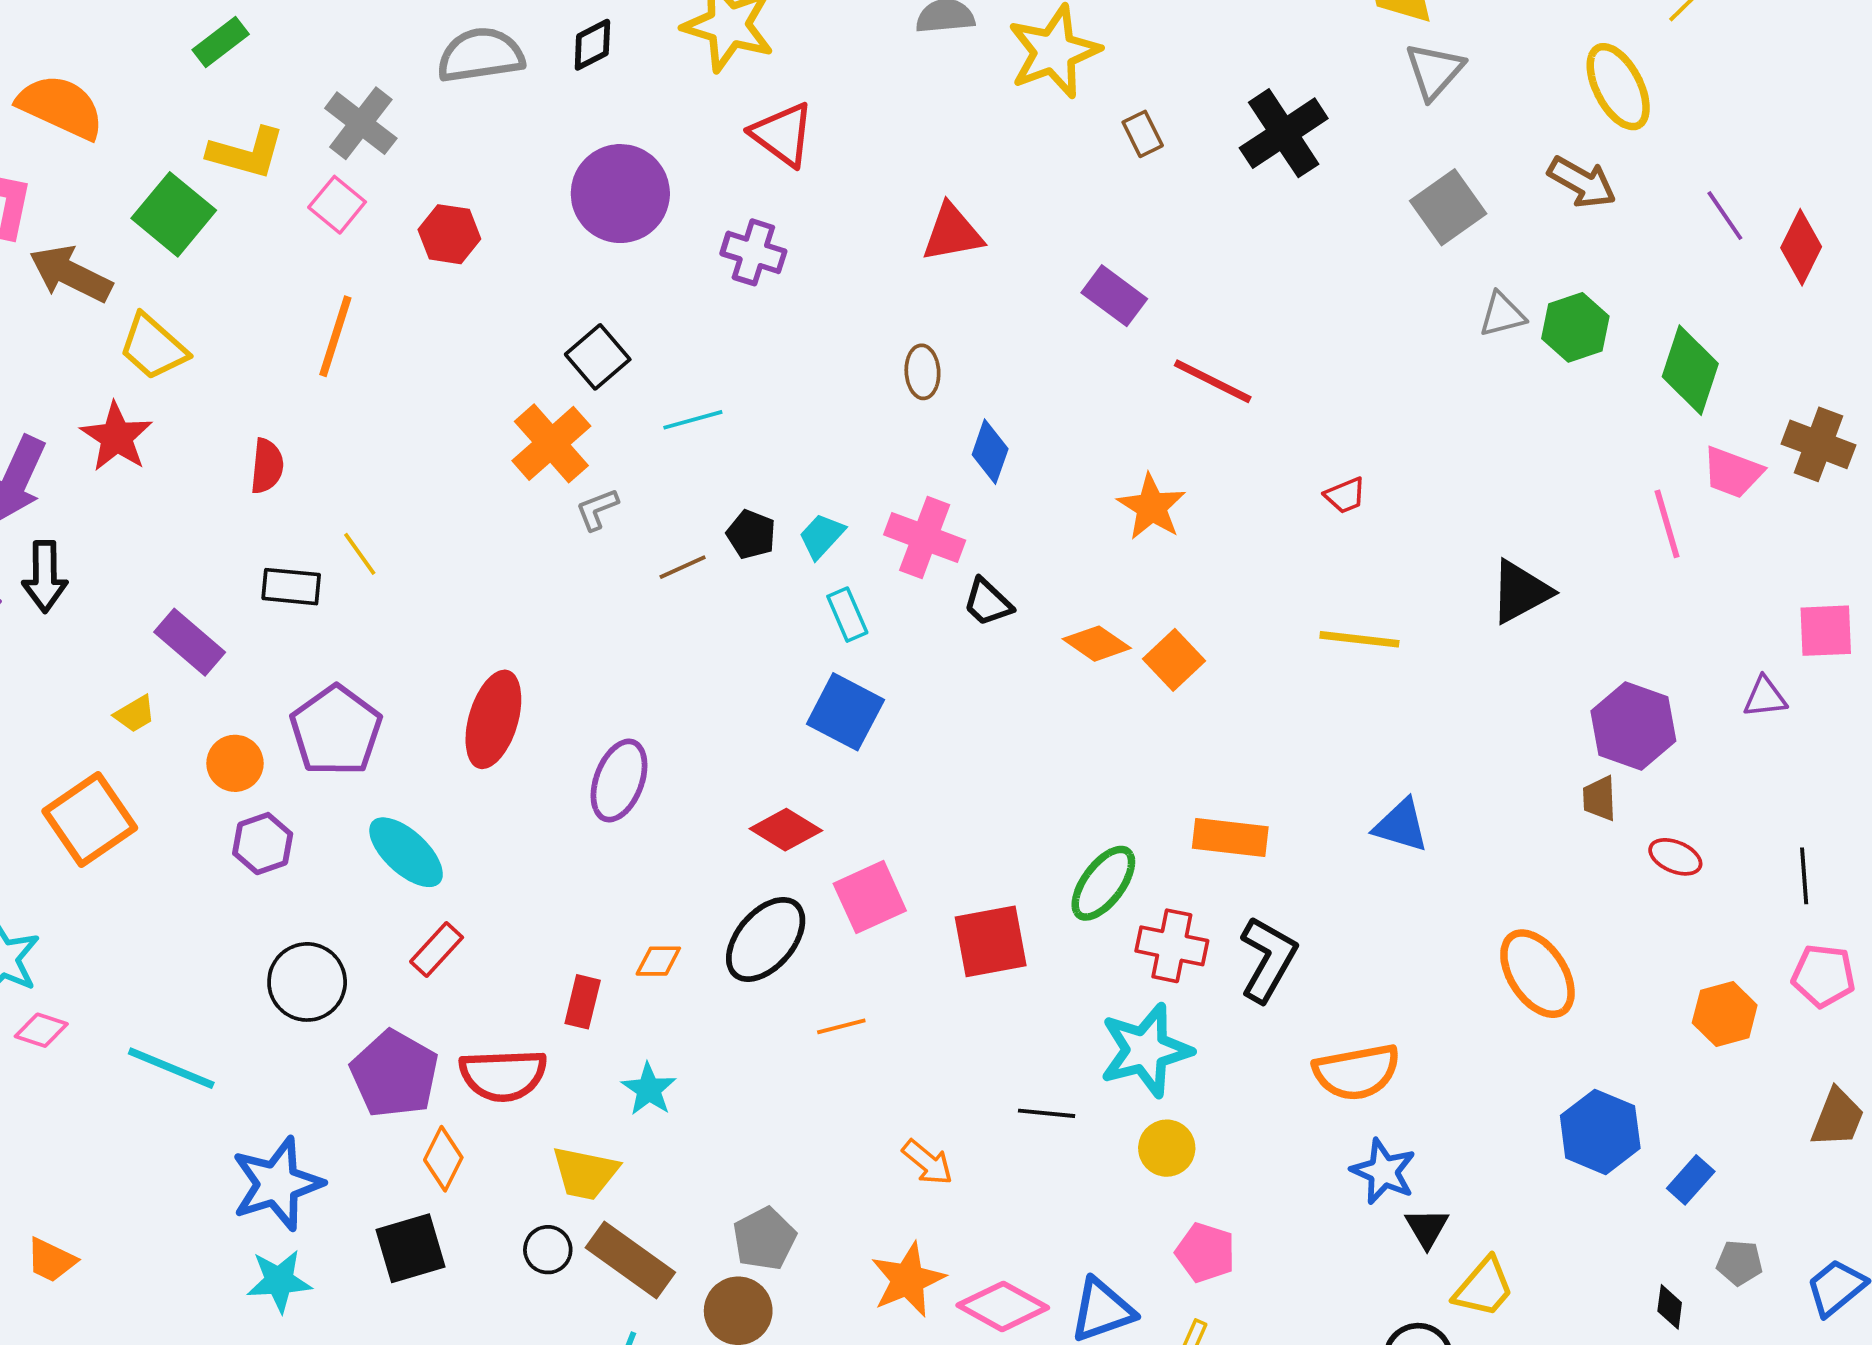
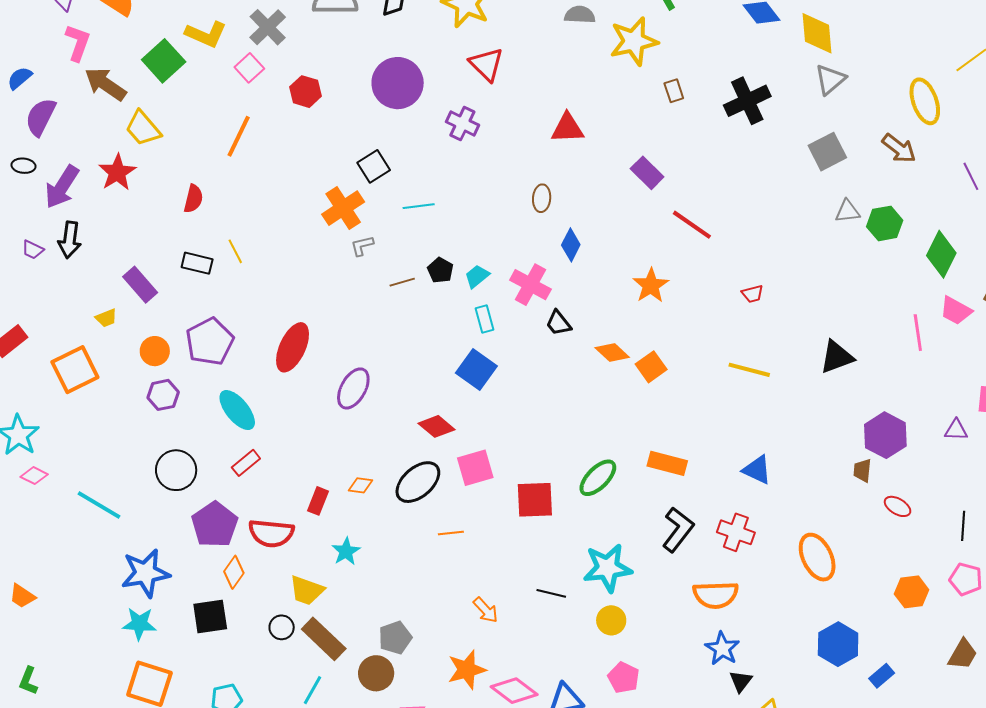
red cross: (1172, 946) -> (736, 532), moved

